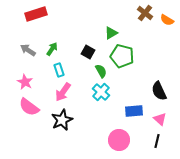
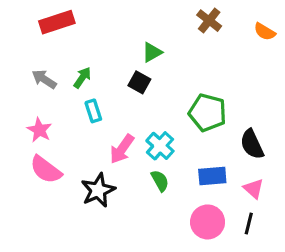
brown cross: (145, 13) -> (209, 21), moved
green triangle: (111, 33) -> (152, 52), moved
green pentagon: (122, 56) -> (208, 113), moved
green semicircle: (101, 71) -> (160, 181), moved
pink arrow: (63, 92) -> (122, 149), moved
pink circle: (119, 140) -> (208, 222), moved

